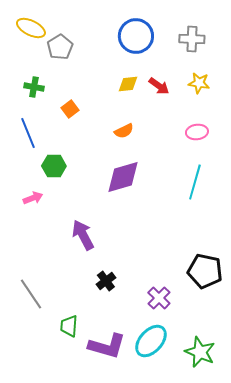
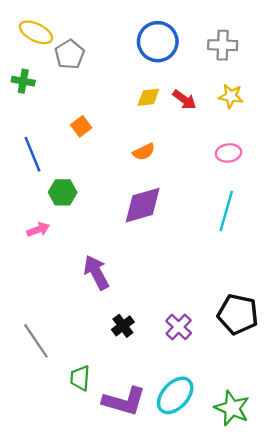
green cross: (34, 87) -> (23, 81), moved
purple cross: (159, 298) -> (179, 327), moved

